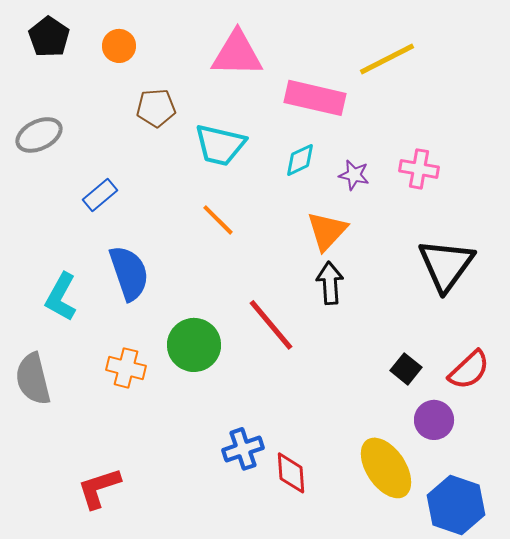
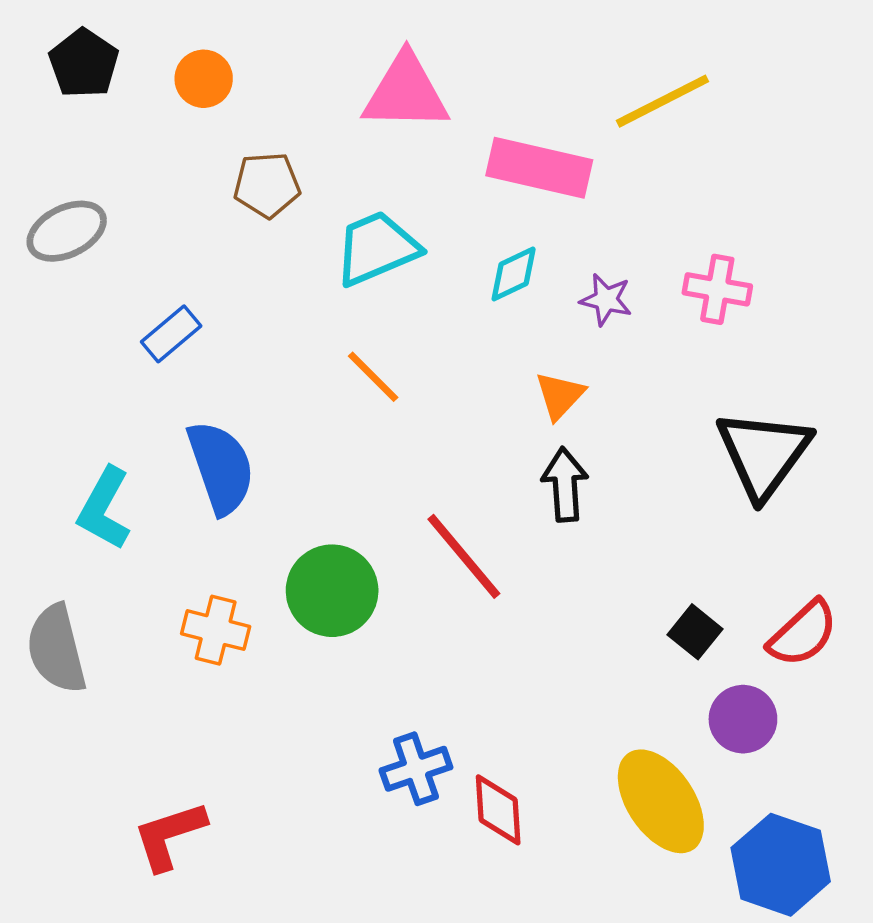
cyan trapezoid: (220, 145) -> (377, 248), turned 144
orange triangle: (327, 231) -> (560, 396), size x0.7

